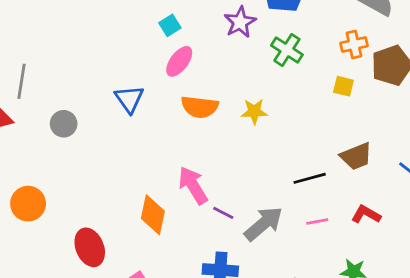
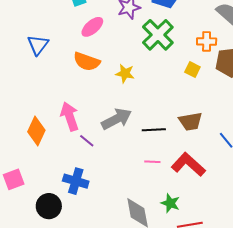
green cross: (287, 50) -> (158, 35), size x1.4
pink ellipse: (179, 61) -> (92, 27), moved
red L-shape: (366, 214) -> (188, 164), size x1.6
gray arrow: (264, 224) -> (117, 119), moved

